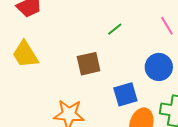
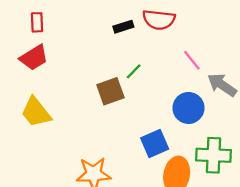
brown square: (89, 64) -> (110, 91), moved

